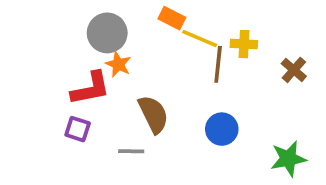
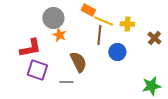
brown line: (218, 64) -> (99, 35), moved
red L-shape: (91, 88) -> (30, 48), moved
purple square: (78, 129) -> (37, 70), size x1.5
blue circle: (222, 129) -> (117, 52), moved

